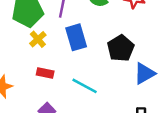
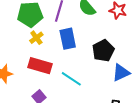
red rectangle: (45, 73) -> (40, 66), size x1.6

